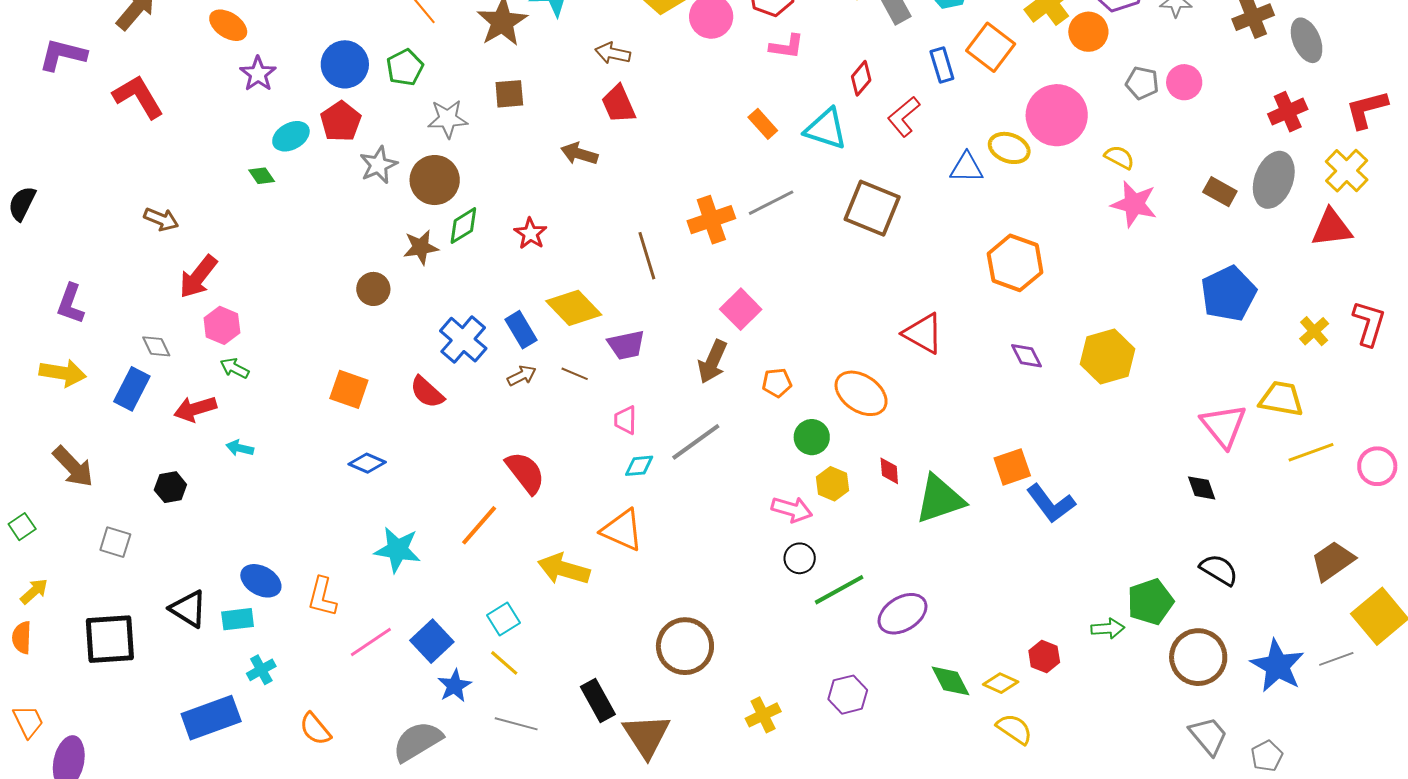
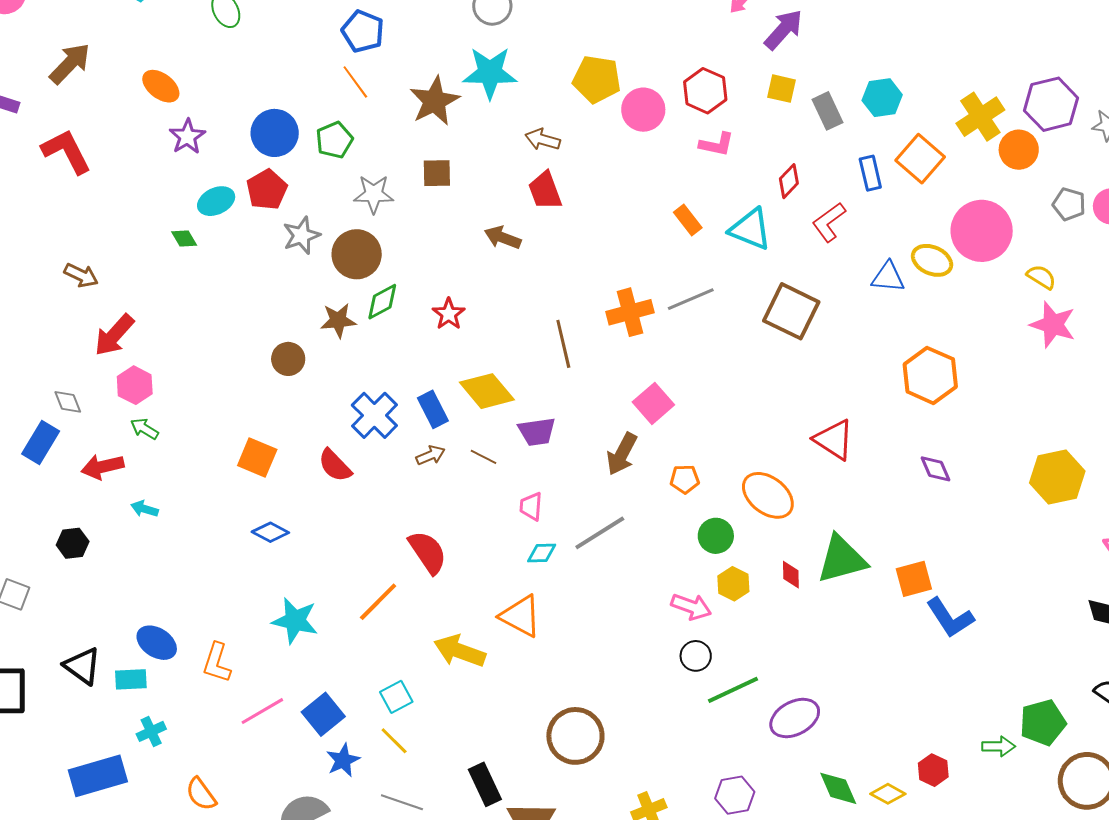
yellow hexagon: (1108, 356) -> (1057, 477), moved
green triangle: (940, 499) -> (842, 559), moved

